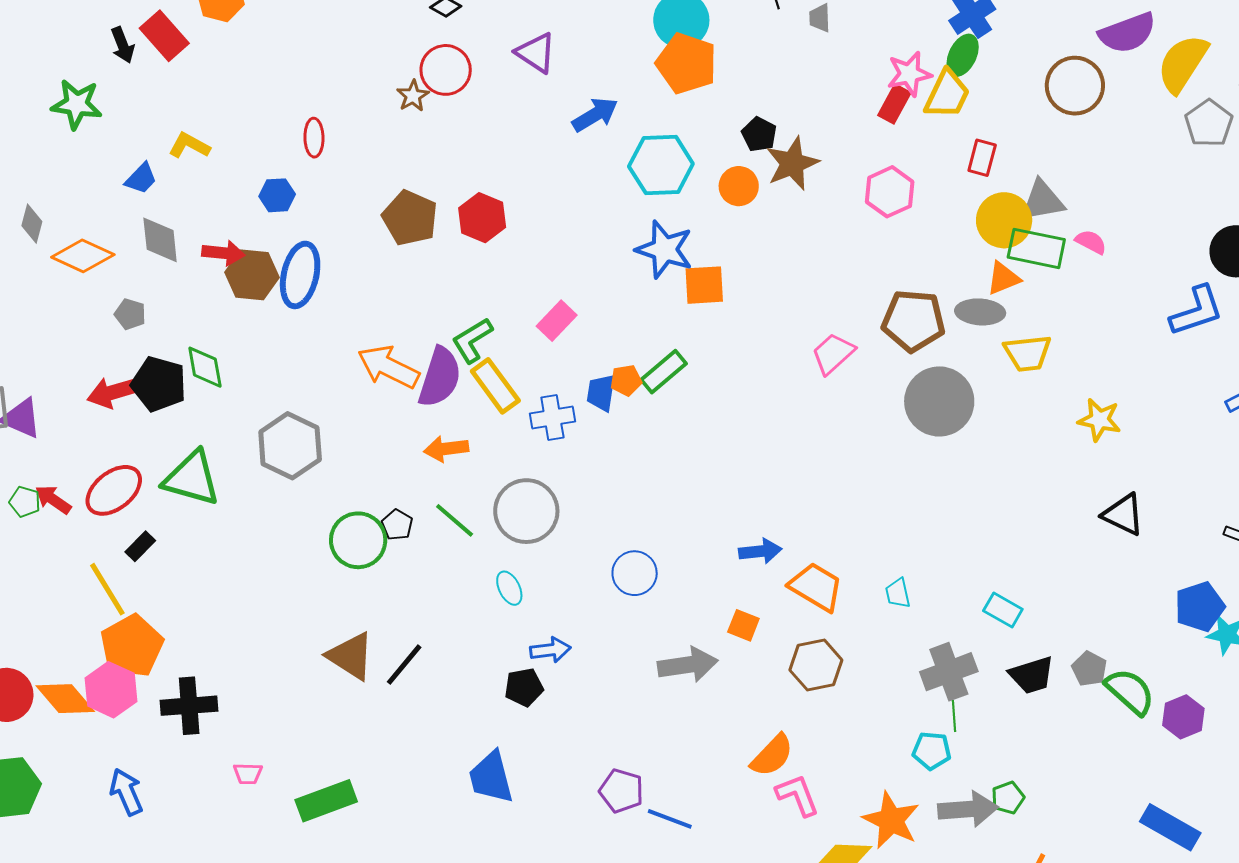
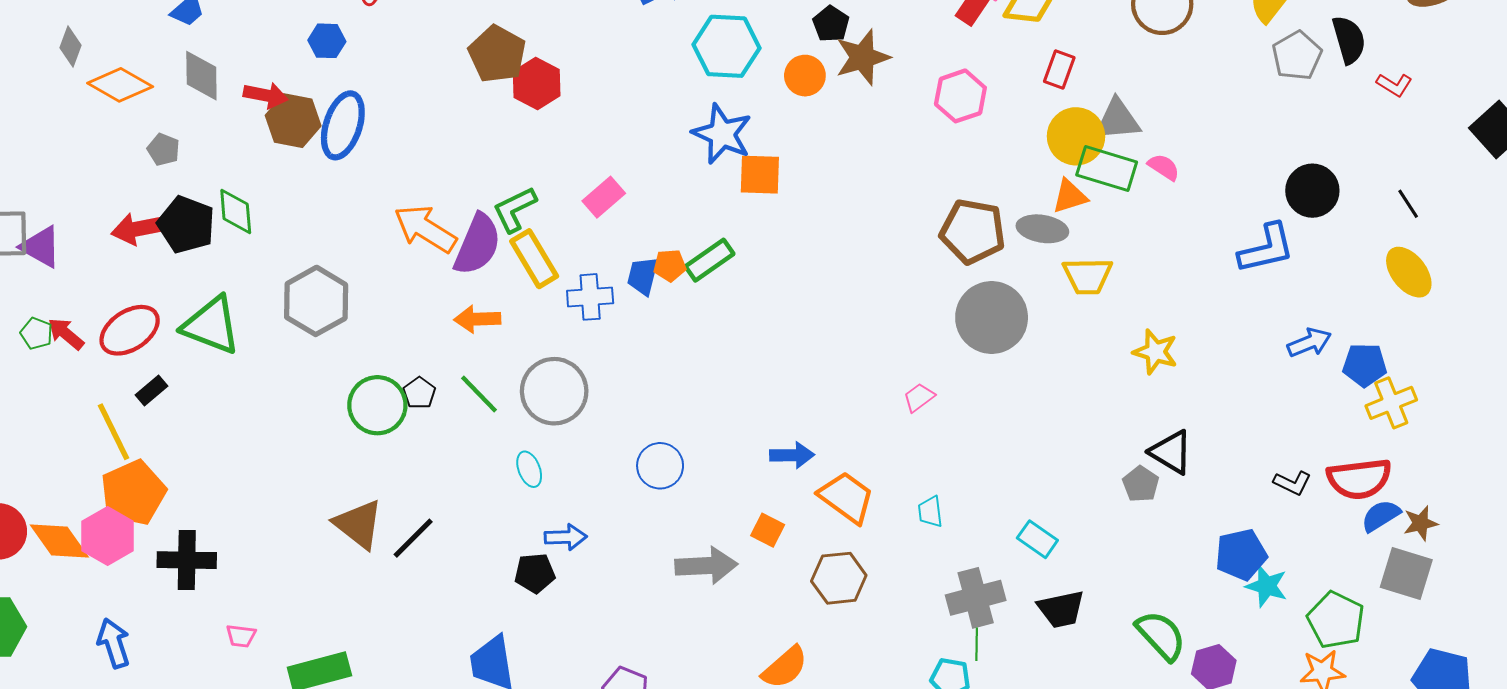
brown pentagon: (410, 218) -> (497, 54), moved
pink trapezoid: (833, 354) -> (919, 397), moved, size x0.7
gray pentagon: (1089, 669) -> (1141, 484), moved

